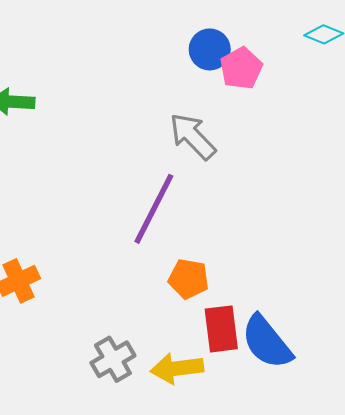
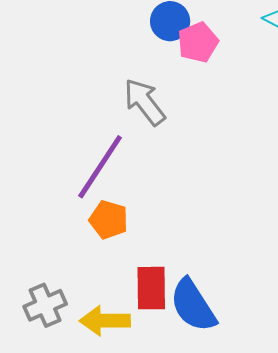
orange pentagon: (189, 279) -> (109, 220), moved

